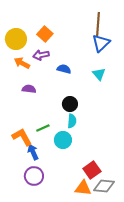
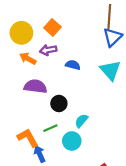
cyan triangle: (99, 74) -> (110, 70), size x1.5
purple semicircle: (29, 89) -> (35, 86), size x1.5
black circle: (70, 104) -> (59, 104), moved
cyan semicircle: (72, 121) -> (81, 121), turned -144

